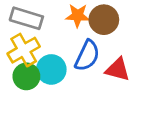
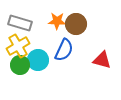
red triangle: (118, 69) -> (102, 60), moved

